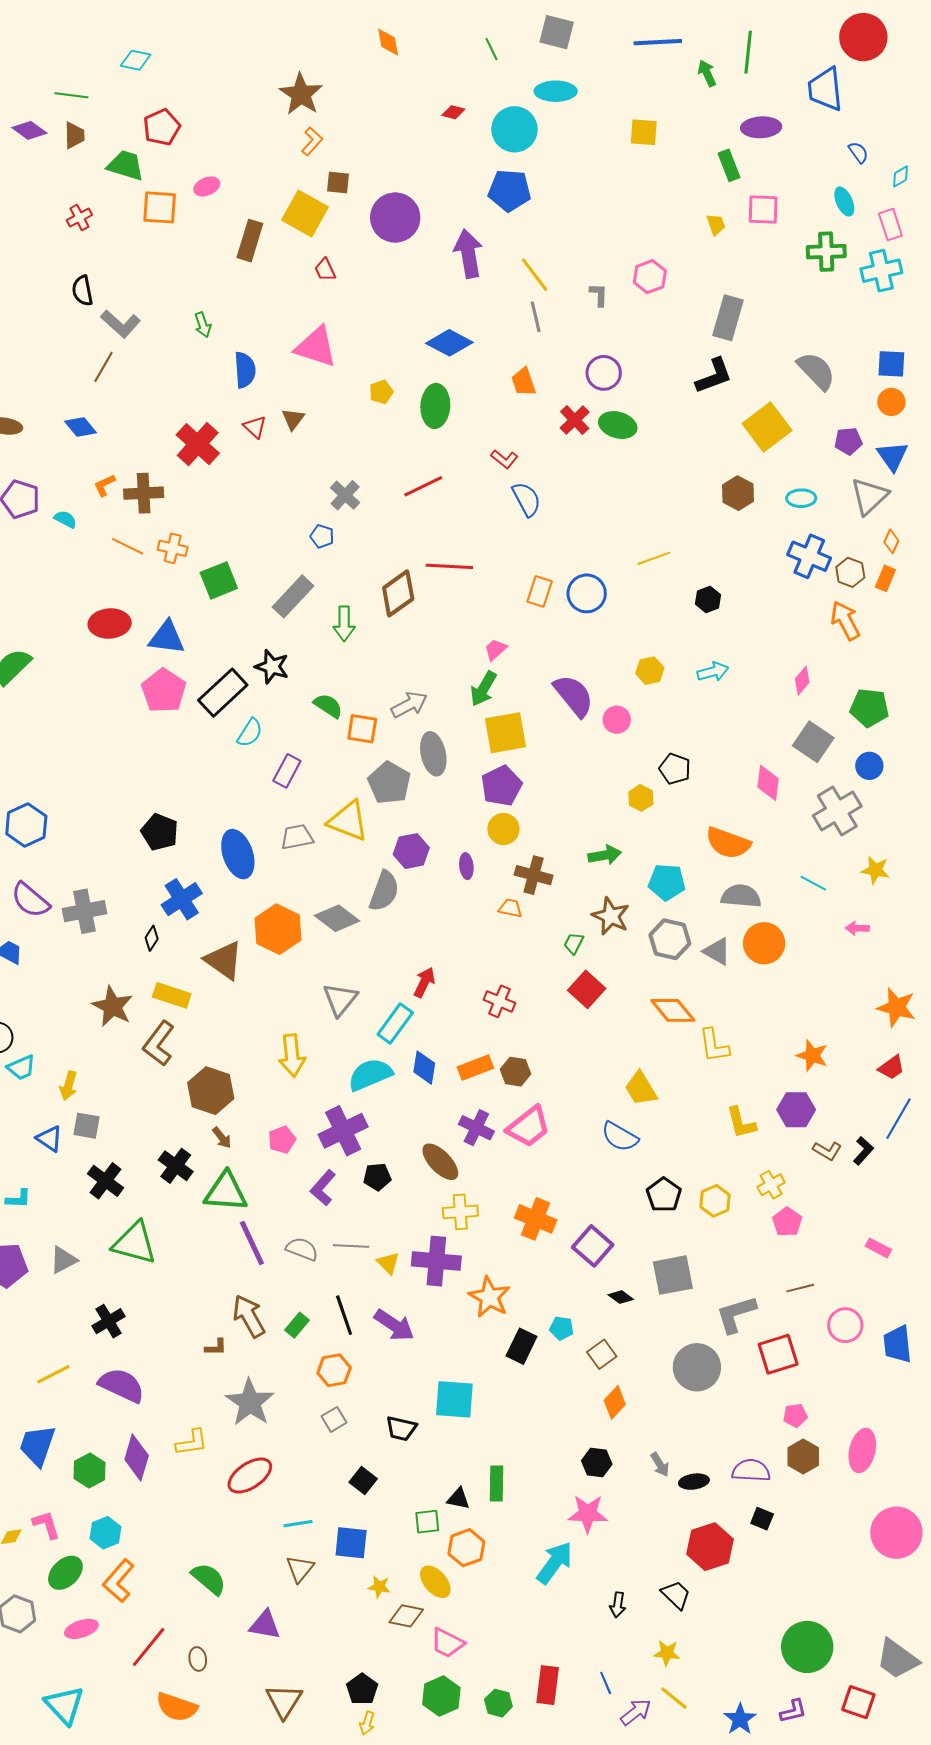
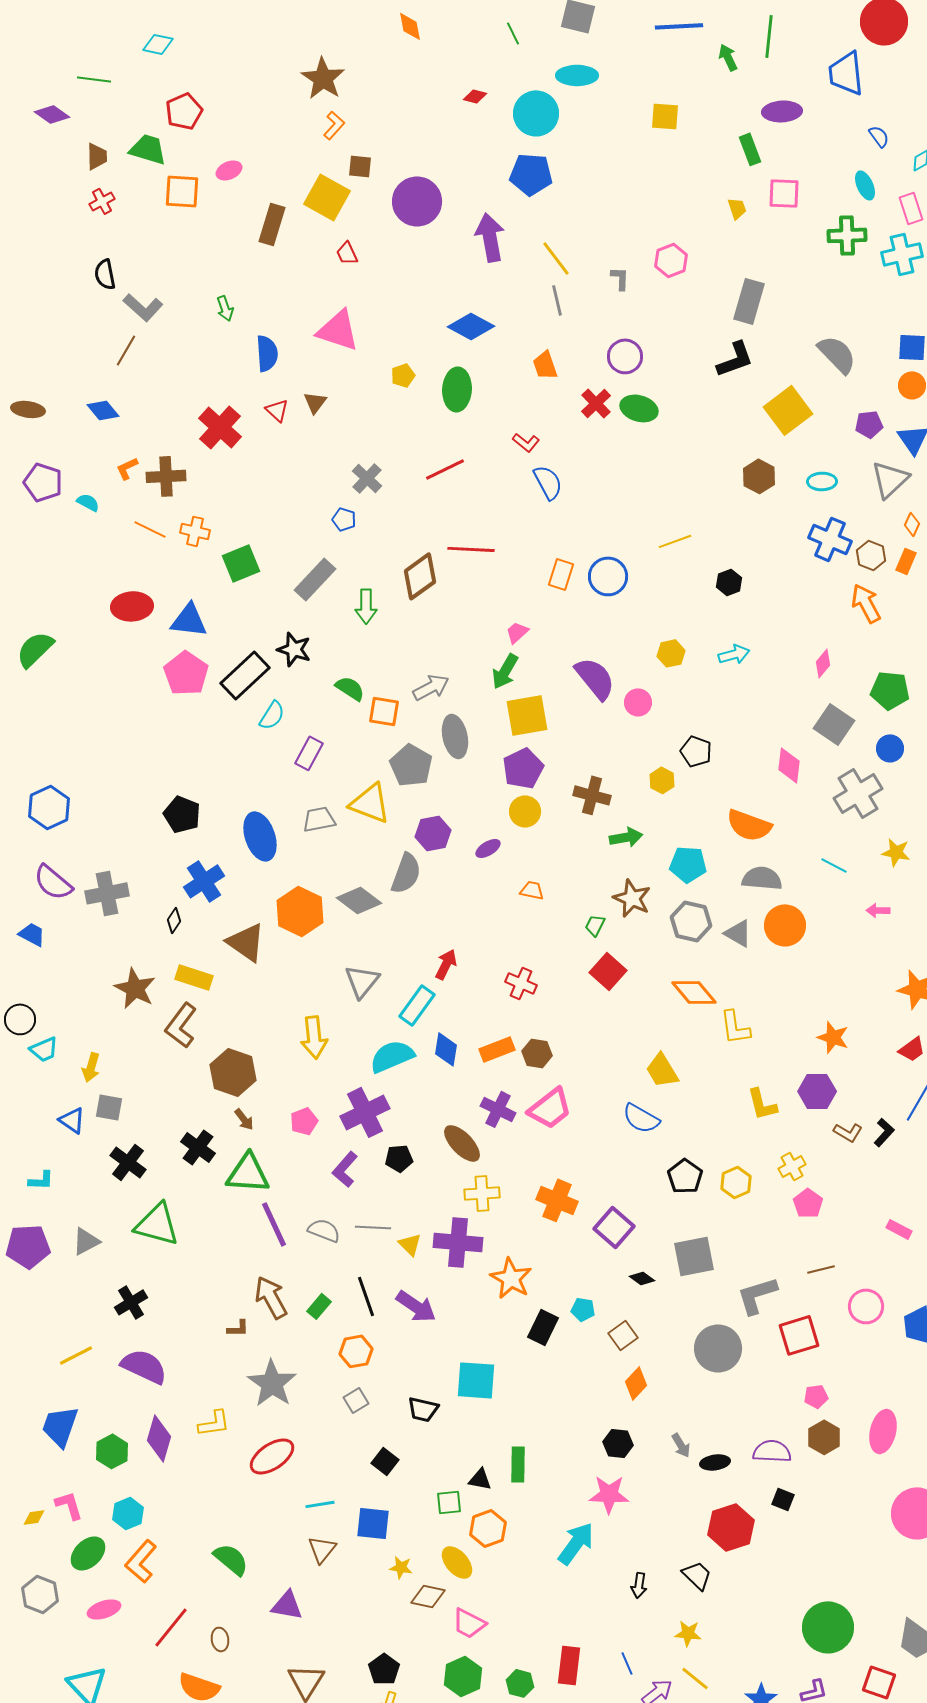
brown trapezoid: (74, 135) -> (97, 156), moved
purple ellipse: (466, 866) -> (488, 848), turned 65
brown cross: (534, 875) -> (592, 795), moved

